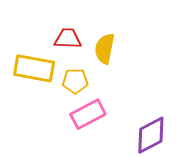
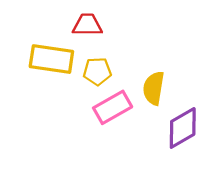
yellow semicircle: (105, 49) -> (154, 88), moved

